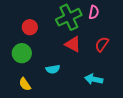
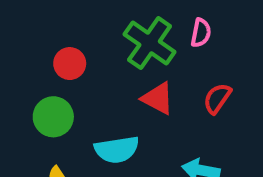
green cross: (69, 17) -> (150, 43), turned -30
cyan semicircle: (53, 69) -> (117, 150), size x1.5

